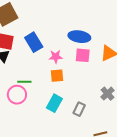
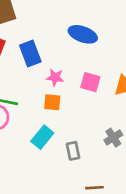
blue ellipse: (79, 37) -> (83, 34), moved
gray rectangle: (79, 109) -> (73, 151), turned -48

